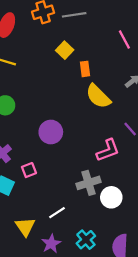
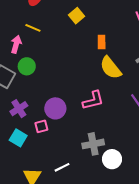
yellow square: (65, 50) -> (76, 16), moved
purple circle: (51, 132) -> (55, 108), moved
pink L-shape: (108, 150) -> (93, 100), moved

